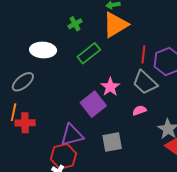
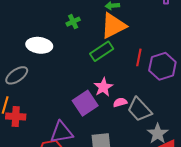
green rectangle: (89, 53) -> (102, 51), moved
gray trapezoid: (145, 82) -> (139, 109), moved
pink semicircle: (139, 110) -> (120, 102), moved

